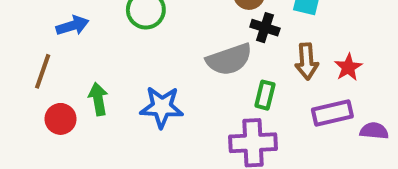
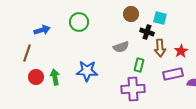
black cross: (265, 28) -> (147, 32), moved
gray semicircle: (229, 59) -> (121, 47), size x0.7
green arrow: (98, 99) -> (55, 77), moved

